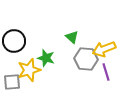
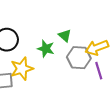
green star: (46, 58) -> (46, 49), moved

